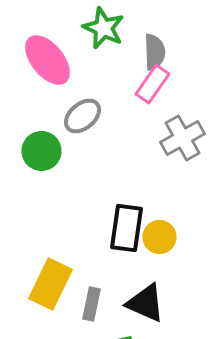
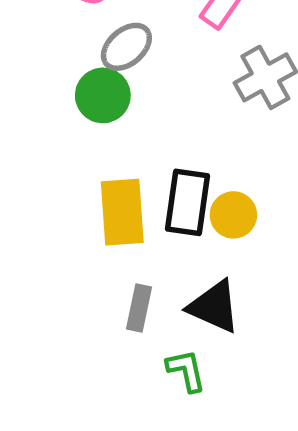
green circle: (42, 151) -> (103, 95), moved
yellow rectangle: (50, 284) -> (122, 212), moved, turned -30

